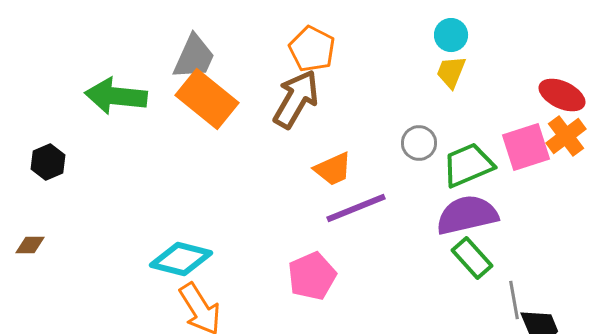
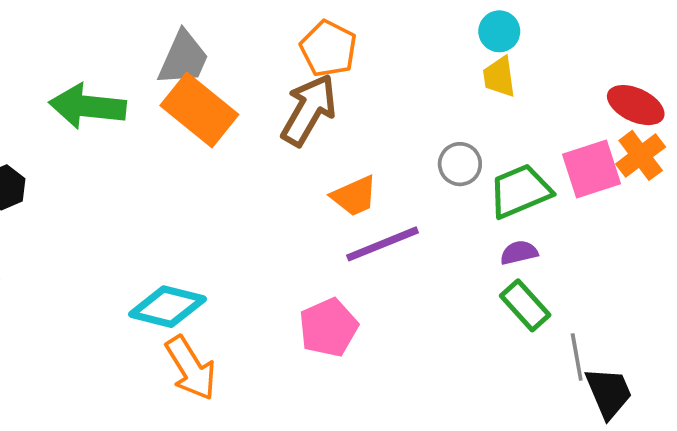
yellow trapezoid: (451, 72) -> (499, 77), turned -30
purple semicircle: (467, 215) -> (519, 253), size x0.5

